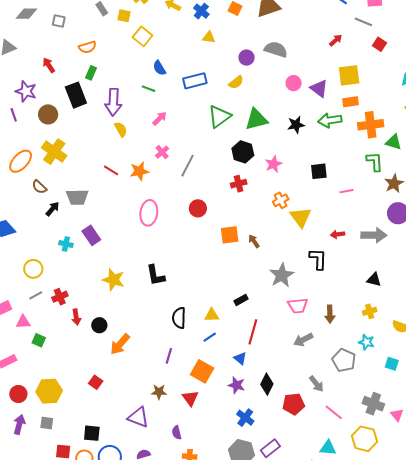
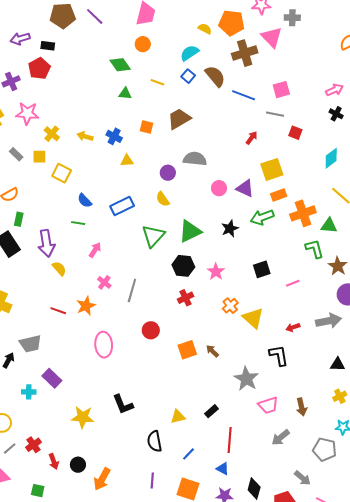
yellow semicircle: (236, 82) -> (163, 199), turned 105
yellow triangle: (212, 315) -> (178, 417), moved
green square: (39, 340) -> (38, 491), moved

